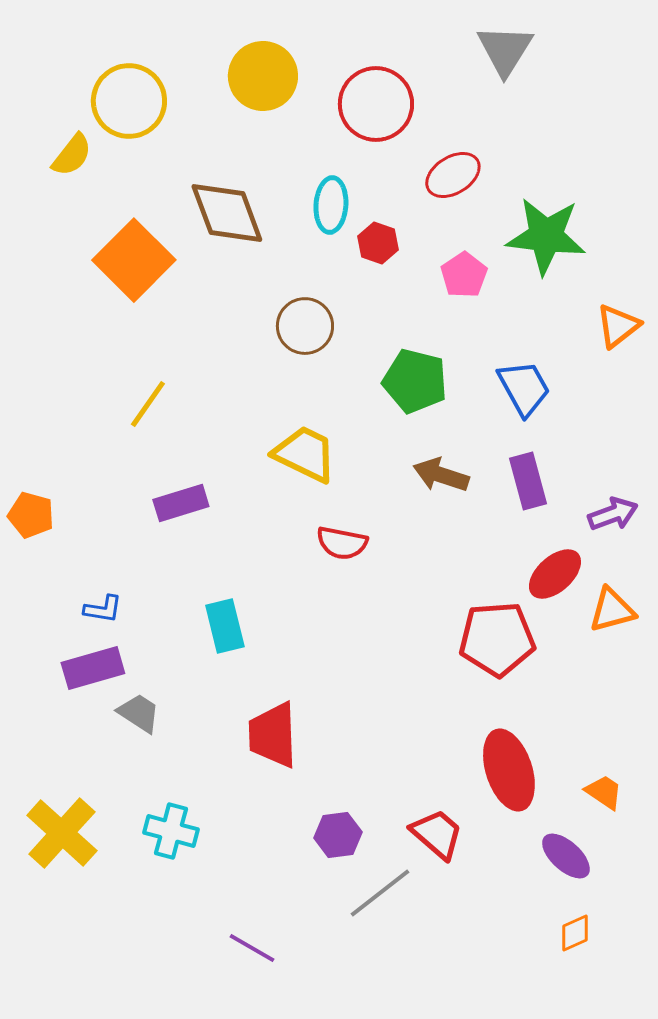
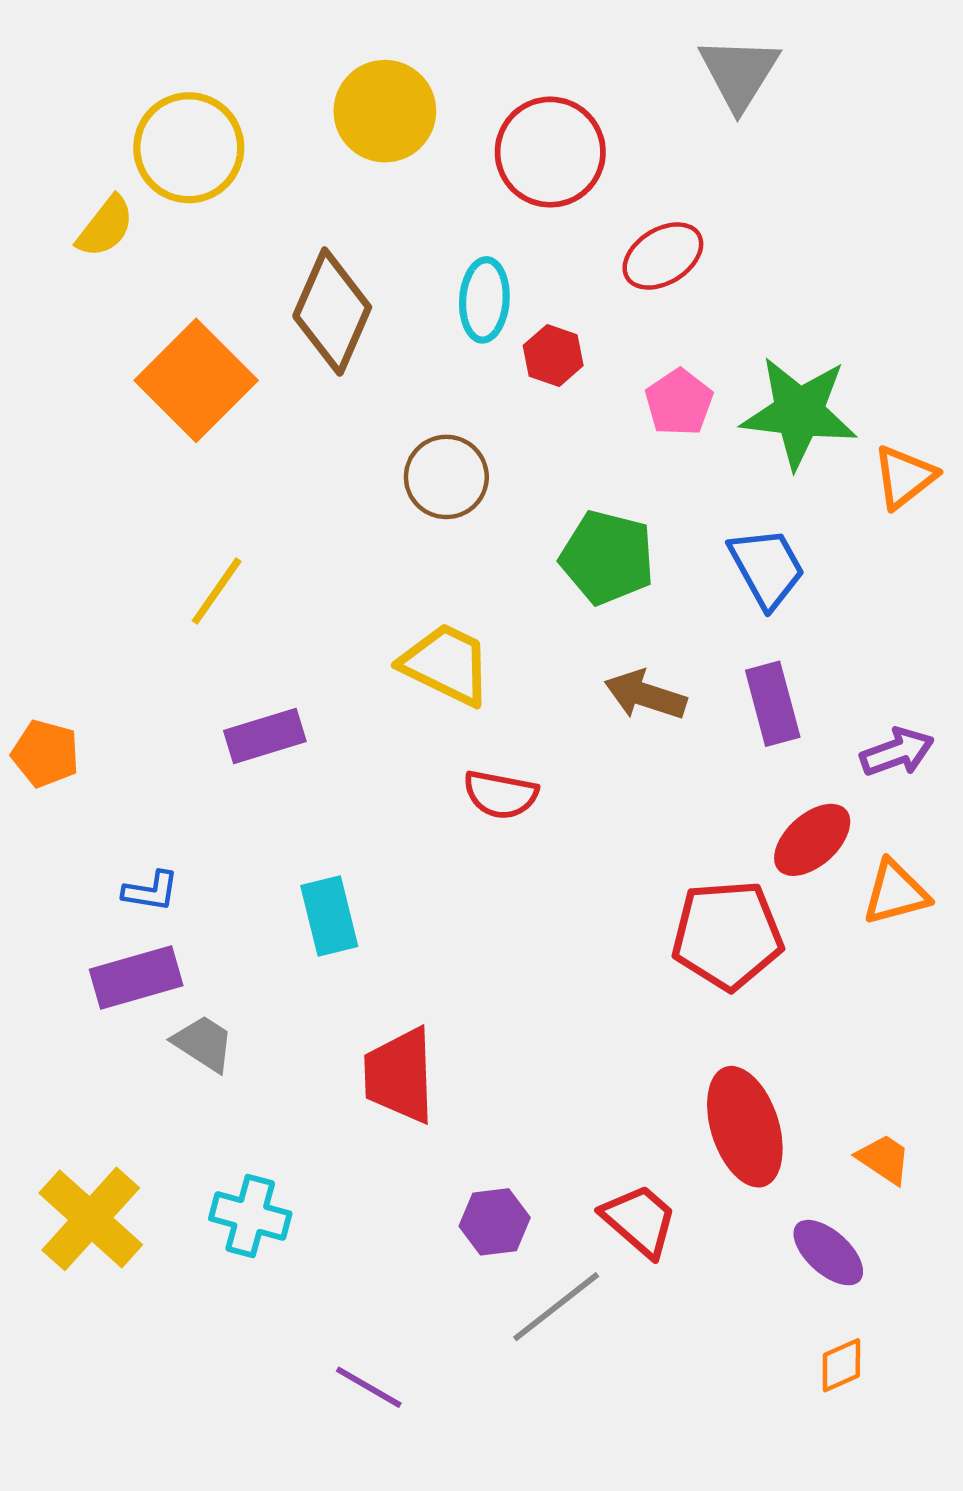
brown diamond: (227, 213) -> (332, 312), turned 44
green star: (546, 236) -> (799, 413), moved

